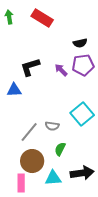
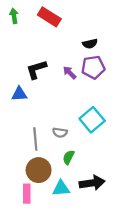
gray line: (29, 132) -> (35, 139), turned -45

